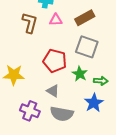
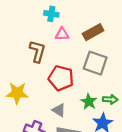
brown L-shape: (30, 23) -> (37, 51), moved
green star: (80, 74) -> (89, 102), moved

